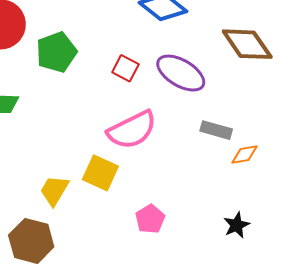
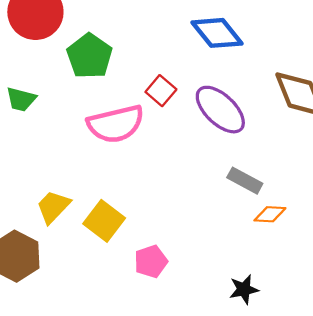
green pentagon: (56, 52) -> (89, 56), turned -30
pink semicircle: (132, 130) -> (116, 124), moved
yellow square: (100, 173) -> (104, 221), moved

